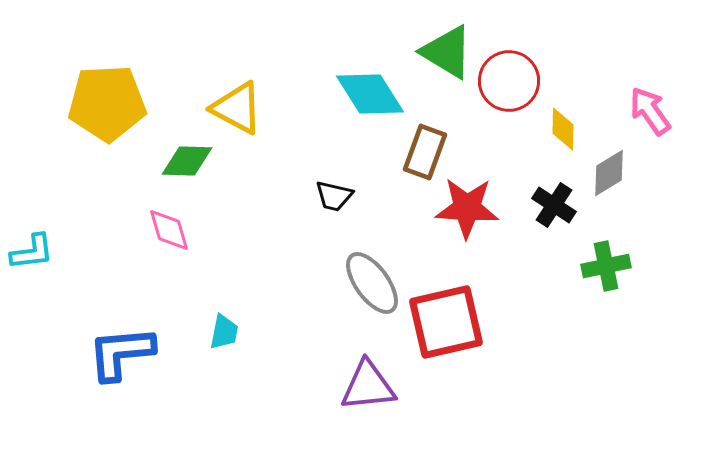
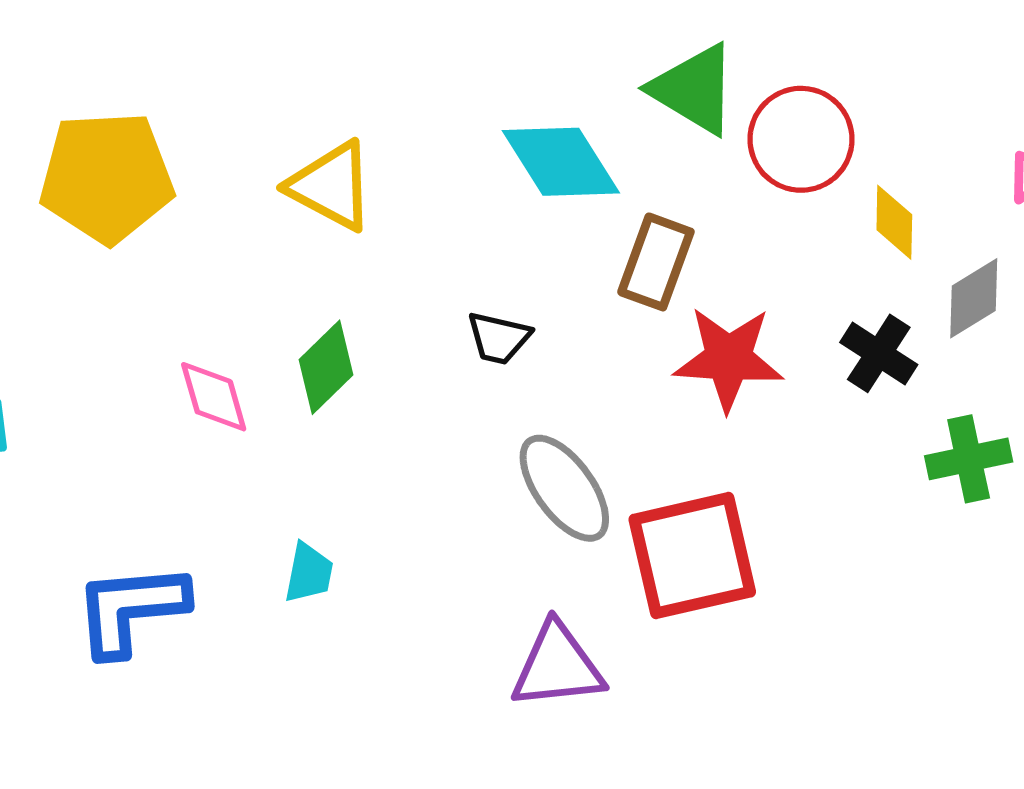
green diamond: (187, 161) -> (326, 367), moved, turned -46

